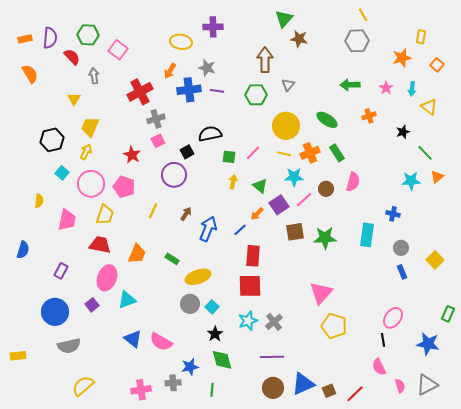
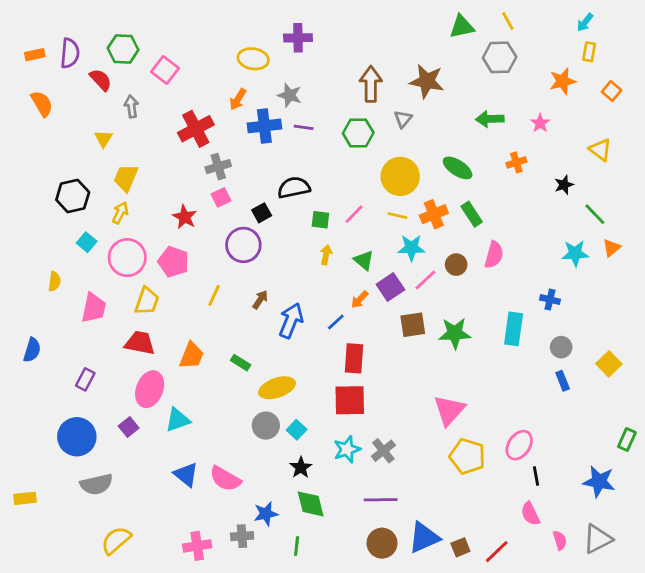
green triangle: (284, 19) -> (462, 27), moved, turned 36
brown star: (299, 39) -> (427, 81), moved, size x1.4
cyan arrow: (412, 89) -> (585, 22), moved, turned 32
pink ellipse: (393, 318) -> (519, 445), moved

